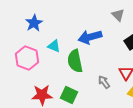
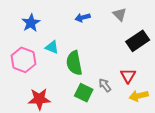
blue arrow: (90, 37) -> (83, 18), moved, size x0.6
green square: (69, 95) -> (84, 93), moved

